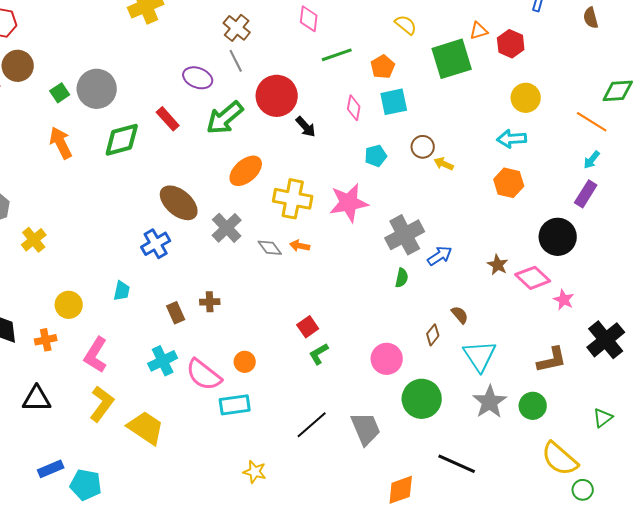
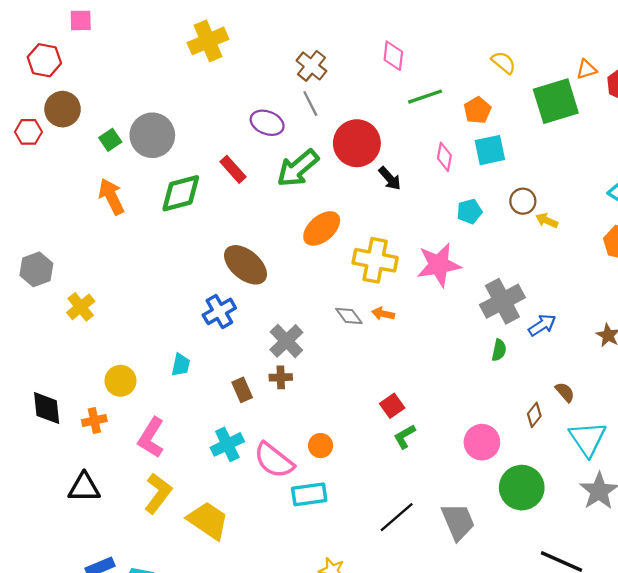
gray cross: (227, 228) -> (286, 341), moved

